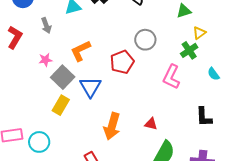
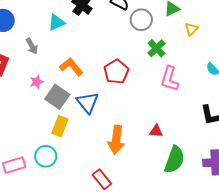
gray circle: (145, 40) -> (141, 20), moved
green cross: (189, 50) -> (157, 48), moved
orange L-shape: (80, 51) -> (71, 67), turned 85
cyan circle: (39, 142) -> (46, 156), moved

